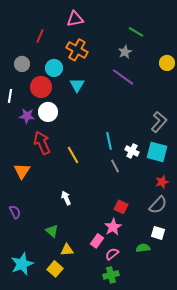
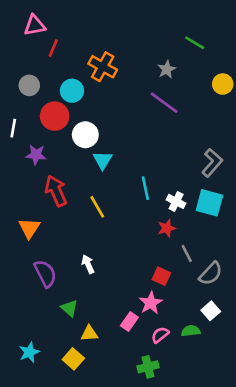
pink triangle: (75, 19) -> (35, 25), moved
green line: (136, 32) -> (195, 43), moved
cyan triangle: (77, 85) -> (103, 160), moved
white circle: (48, 112) -> (85, 135), moved
gray line: (115, 166) -> (187, 253), moved
red star: (162, 182) -> (167, 228), moved
purple semicircle: (15, 212) -> (45, 273), moved, size x1.5
white square: (158, 233) -> (211, 311), turned 32
pink semicircle: (112, 254) -> (160, 335), moved
cyan star: (22, 264) -> (29, 352), size x0.7

